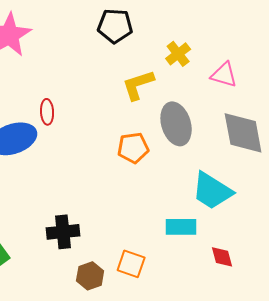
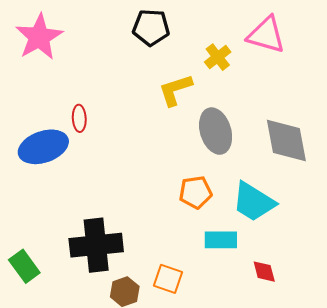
pink triangle: (224, 75) -> (266, 35), moved, size x1.4
orange pentagon: (133, 148) -> (195, 192), moved
black cross: (63, 232) -> (96, 245), size x1.5

